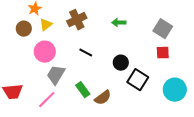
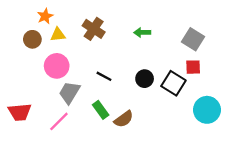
brown cross: (77, 20) -> (94, 29), turned -30
yellow triangle: (46, 25) -> (58, 35), turned 32
black line: (86, 53) -> (104, 76), moved
black square: (138, 80) -> (173, 83), moved

